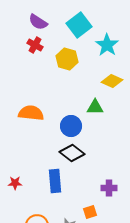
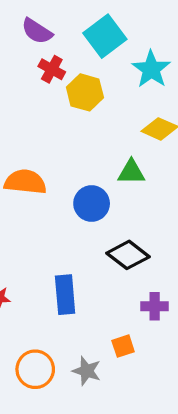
red cross: (35, 45) -> (52, 69), moved
black diamond: (72, 153) -> (128, 255), moved

